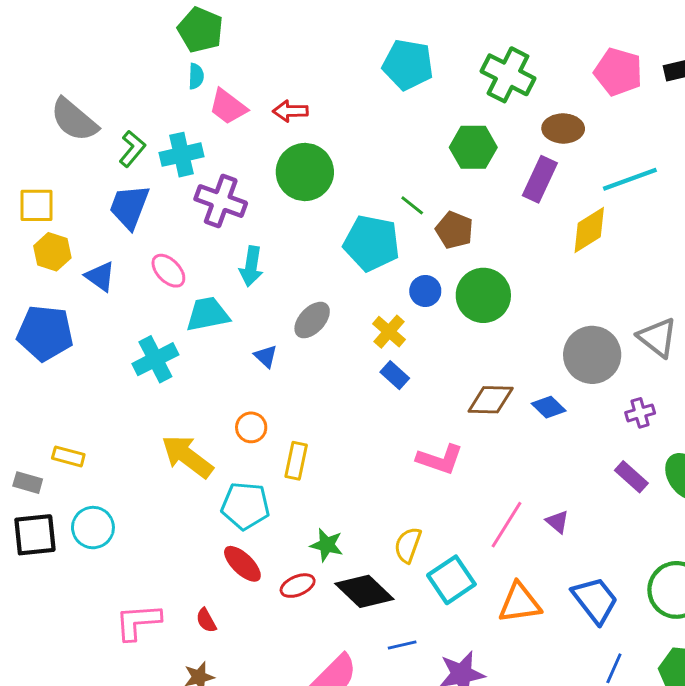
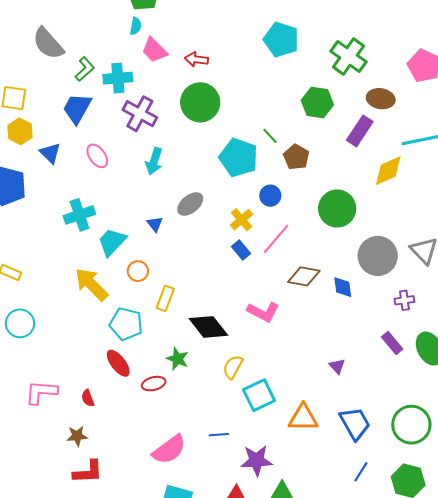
green circle: (483, 295) -> (337, 209), moved
cyan trapezoid: (208, 314) -> (112, 242), moved, turned -44
blue diamond: (549, 407) -> (343, 287), turned 30
pink line: (507, 525) -> (276, 239), moved
black diamond: (364, 591) -> (208, 327), moved

